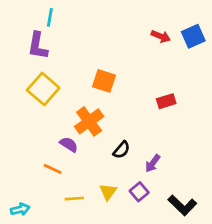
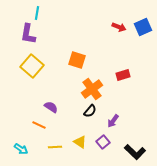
orange cross: (89, 121) -> (92, 89), moved
yellow triangle: (108, 192) -> (80, 142), turned -32
cyan arrow: (20, 209) -> (21, 149), moved, turned 48

